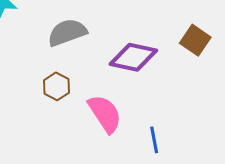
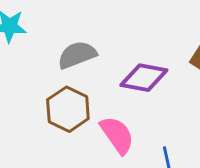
brown hexagon: (57, 86) -> (68, 109), size x1.6

